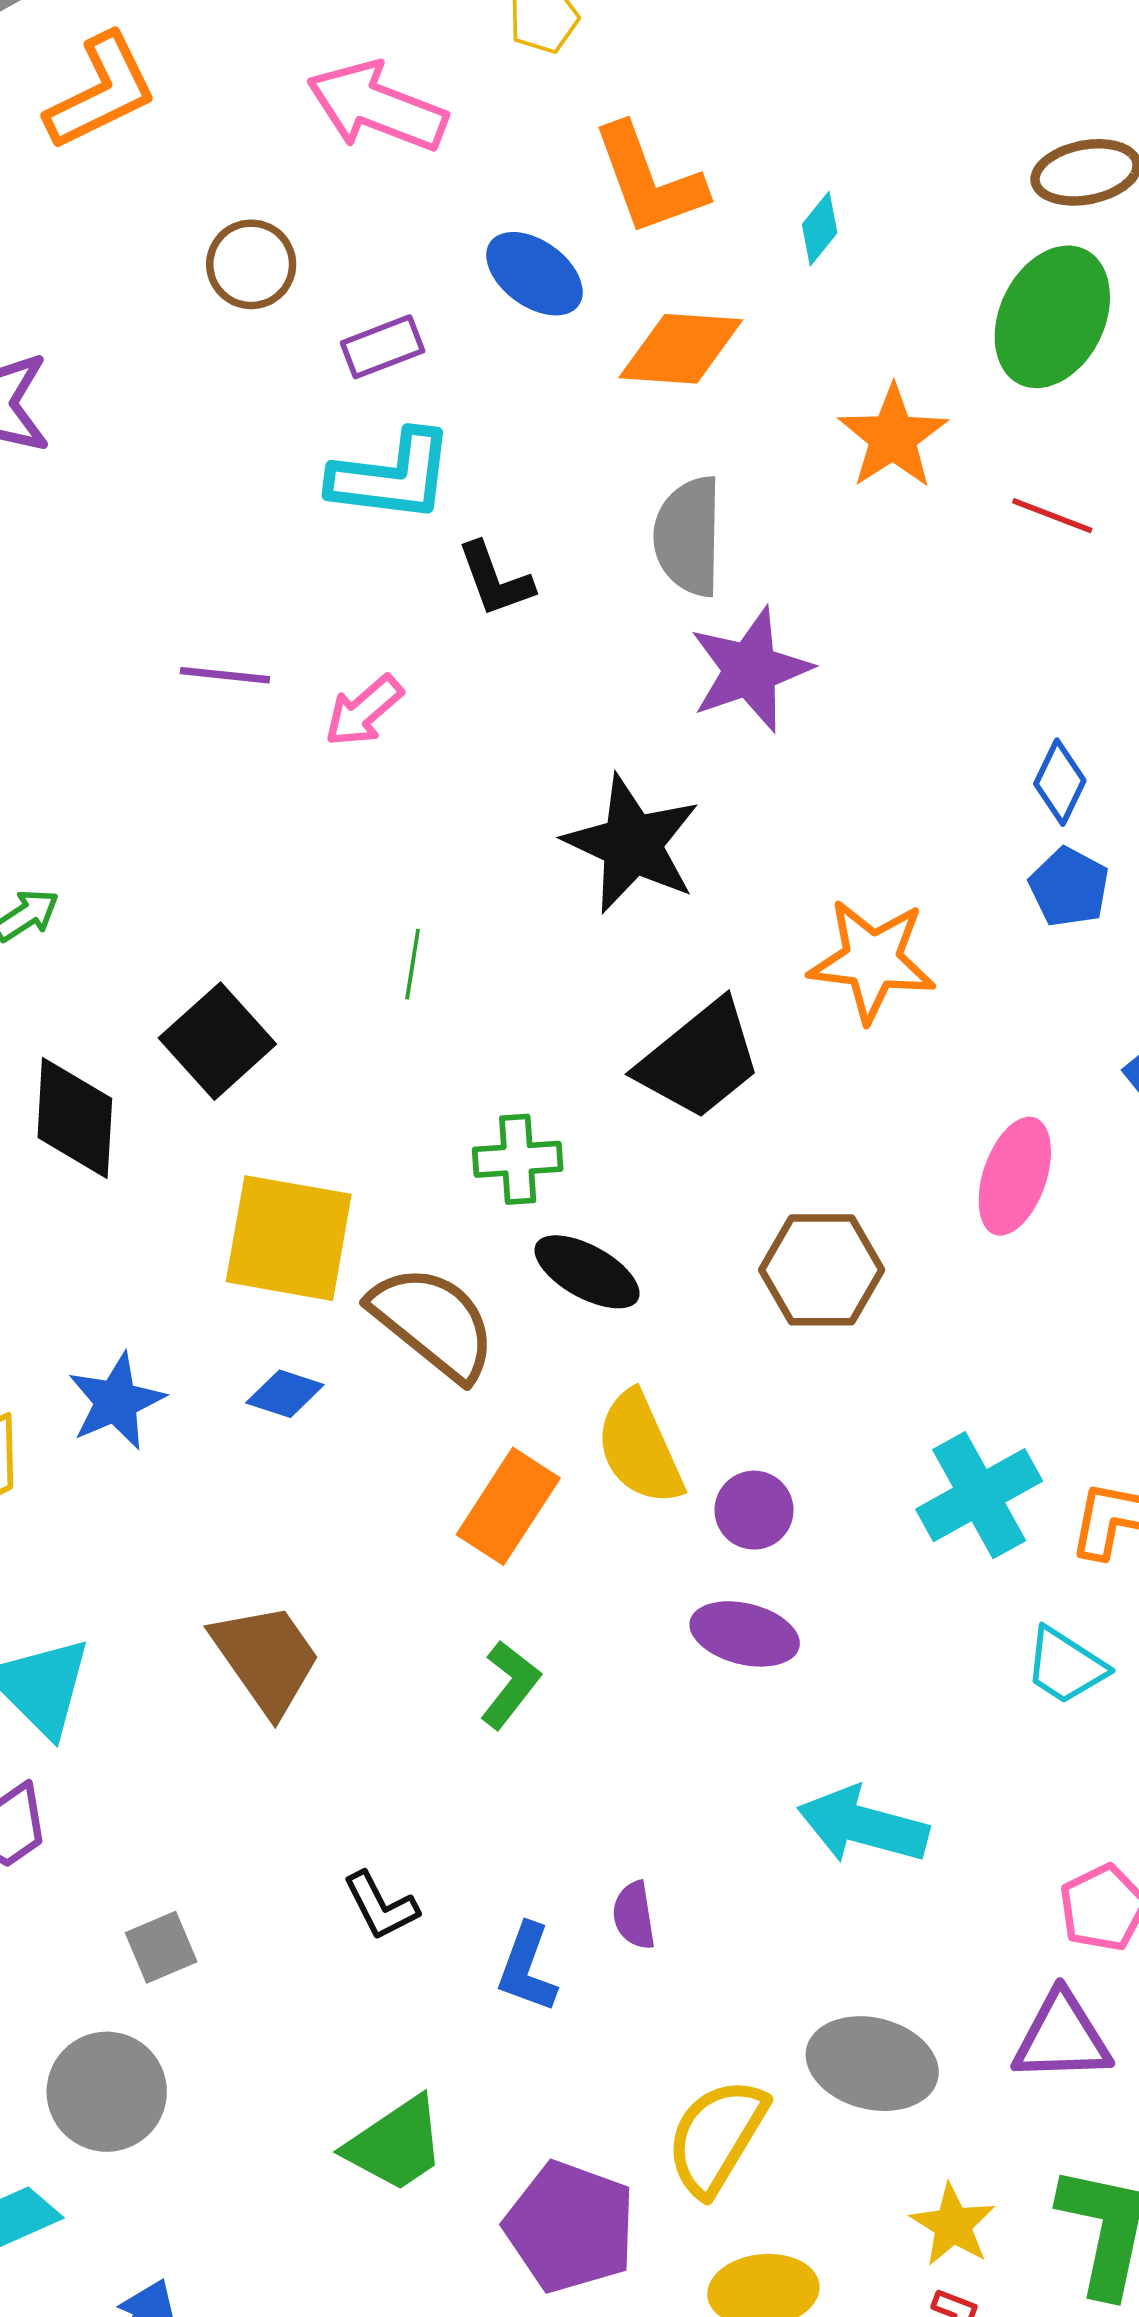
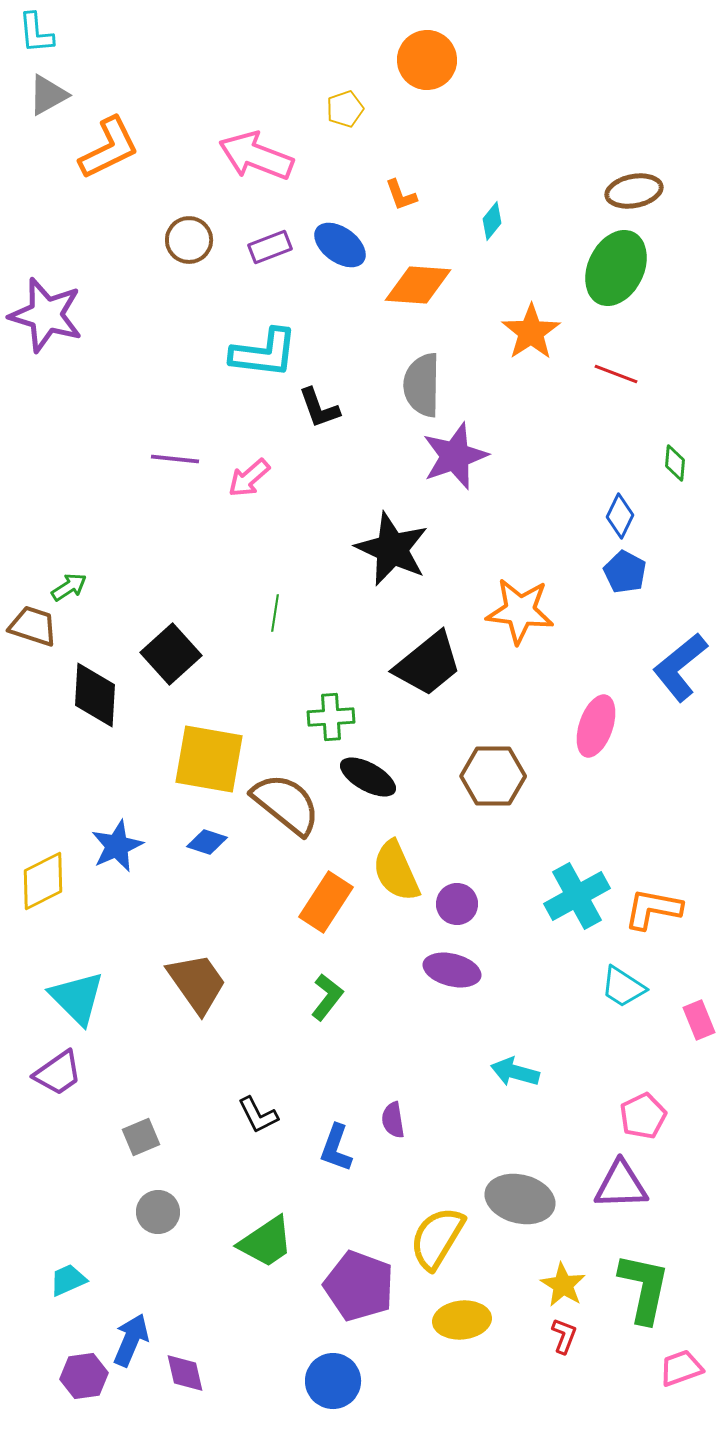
orange L-shape: (649, 180) -> (401, 195), size x0.5
purple rectangle: (383, 347) -> (270, 247), moved
cyan arrow: (863, 1825) -> (515, 1072), size x0.7
gray circle: (107, 2092) -> (158, 1212), moved, size x0.7

